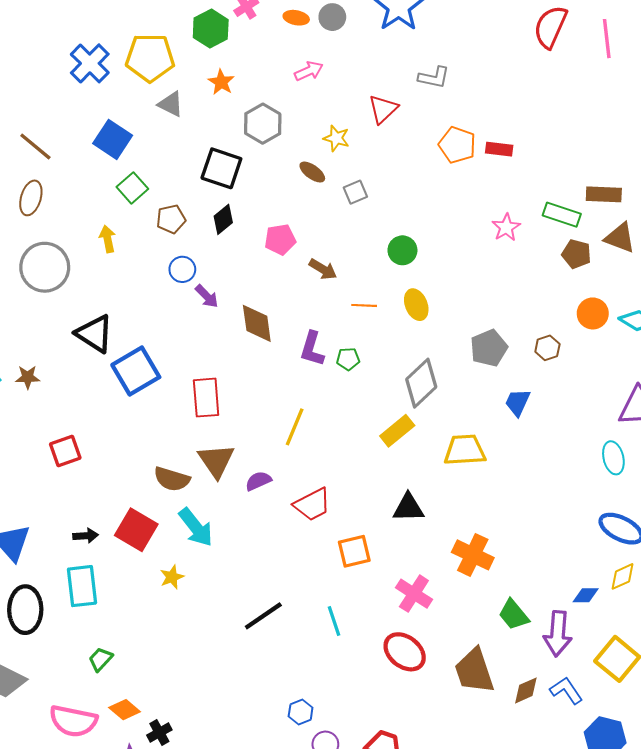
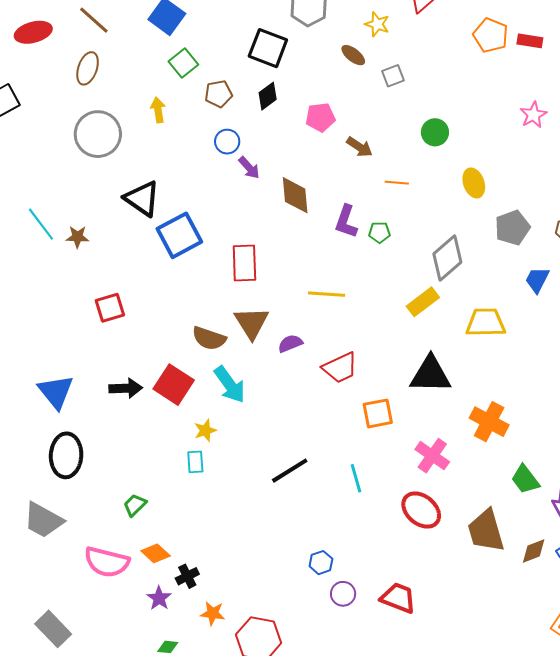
yellow ellipse: (416, 305) -> (474, 183), moved
yellow line: (295, 427) -> (327, 294), turned 69
black triangle: (408, 508) -> (430, 375), size x1.4
black arrow: (86, 536) -> (126, 388), size x1.4
cyan rectangle: (82, 586) -> (195, 462), moved, size x0.6

